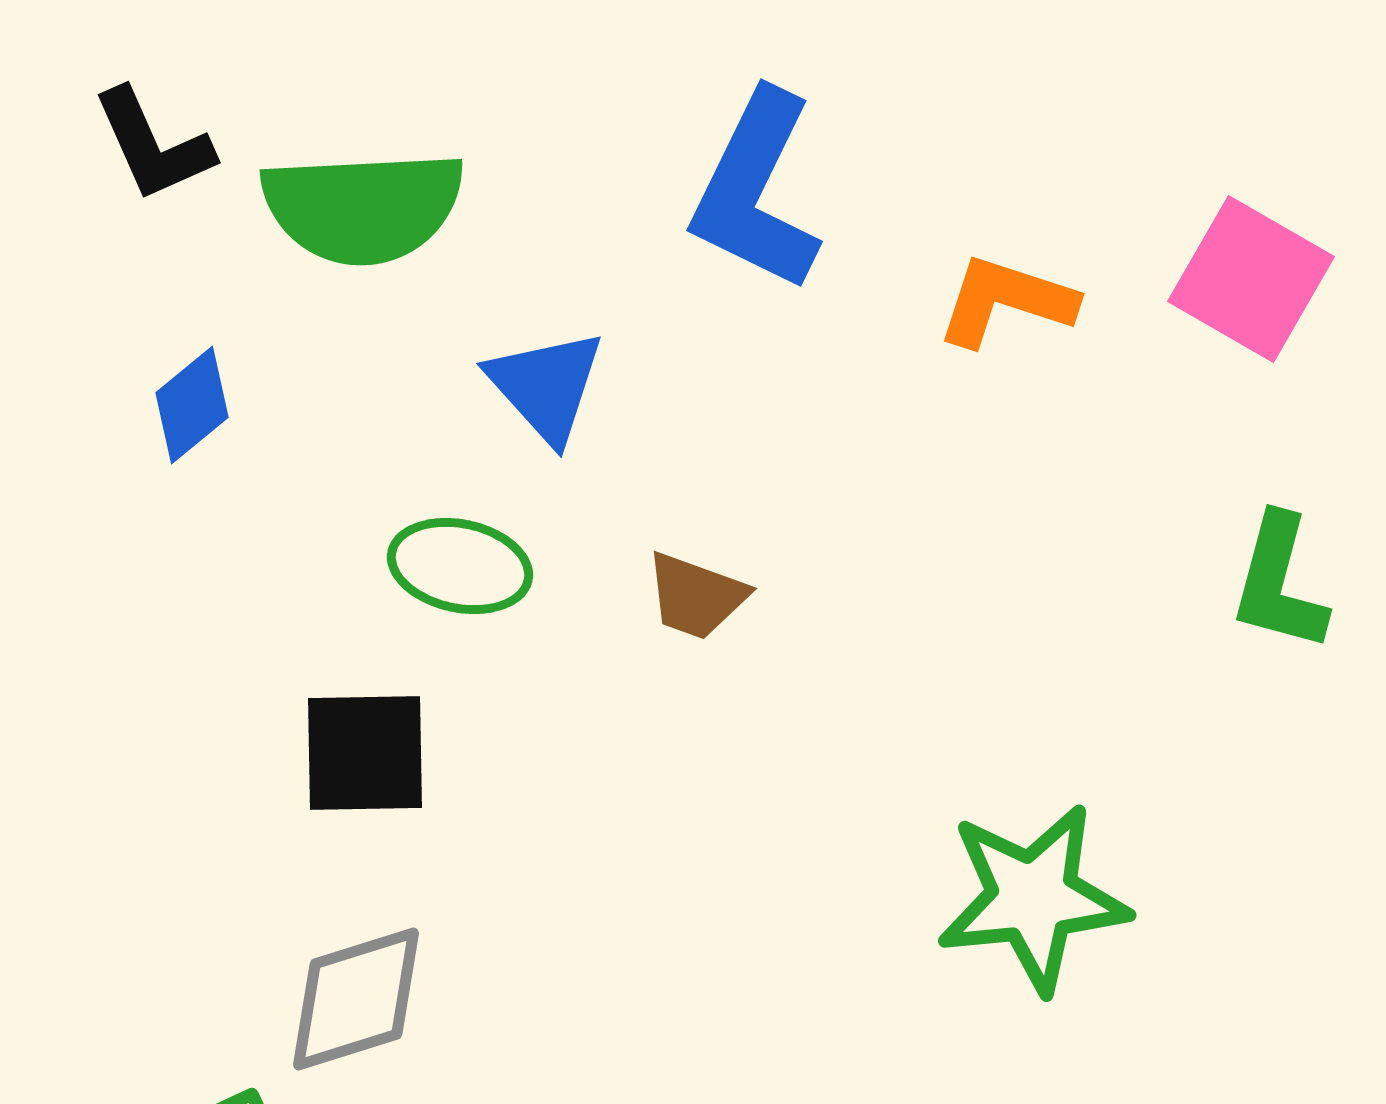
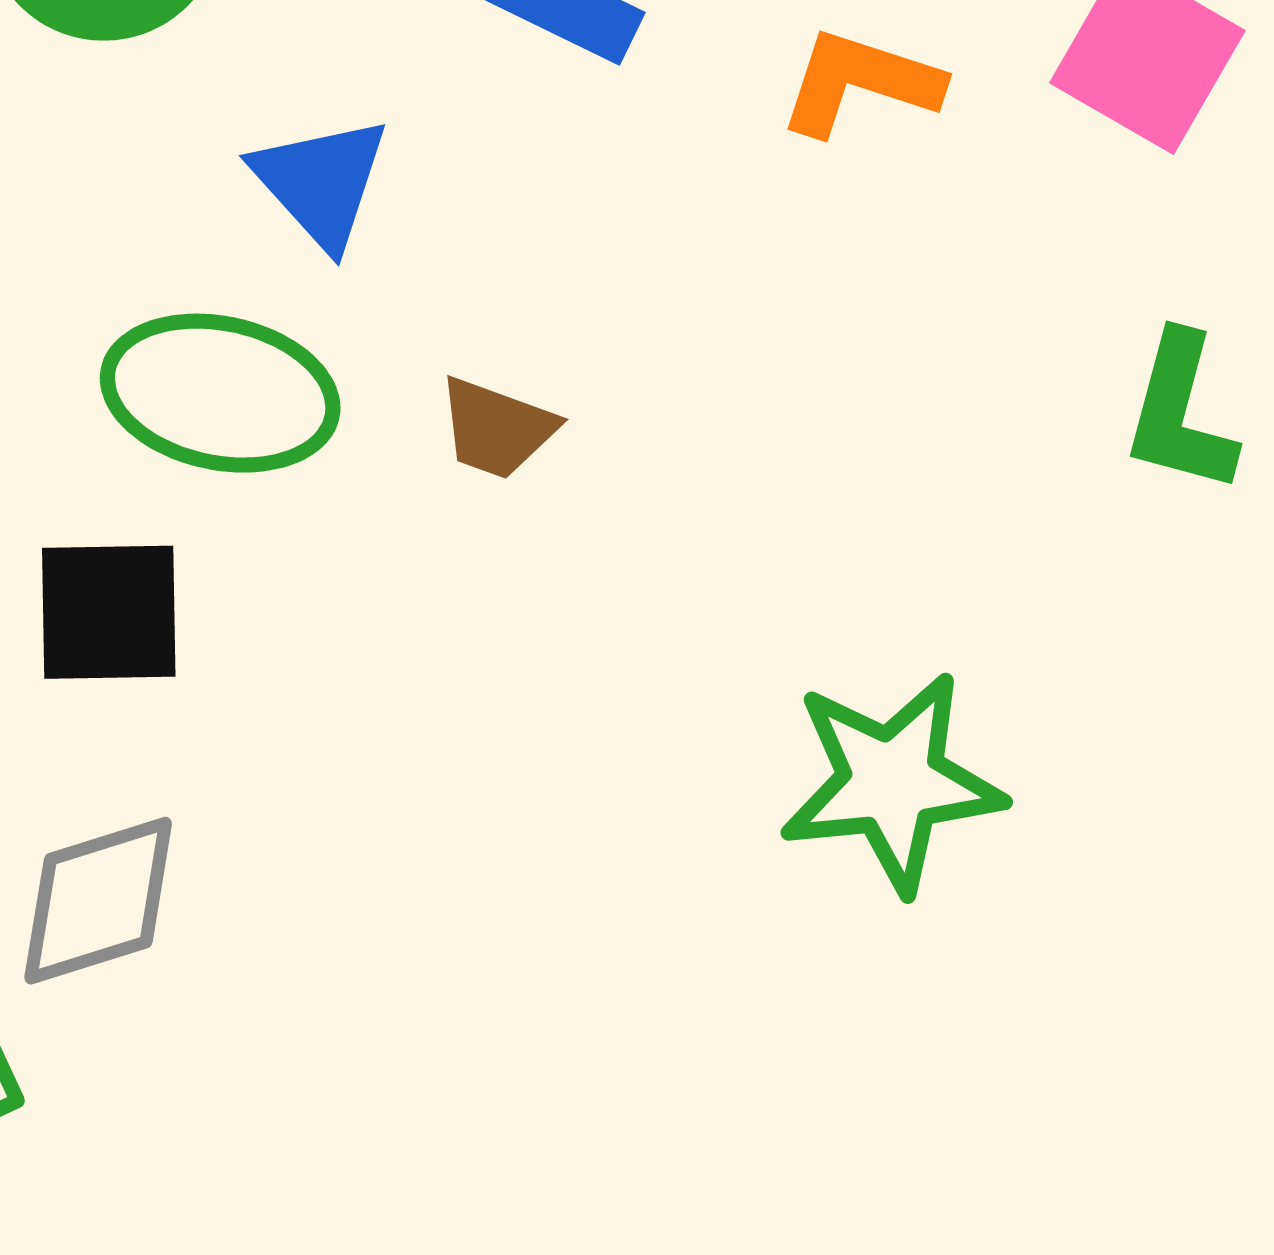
green ellipse: (460, 566) -> (220, 393), size x1.4

